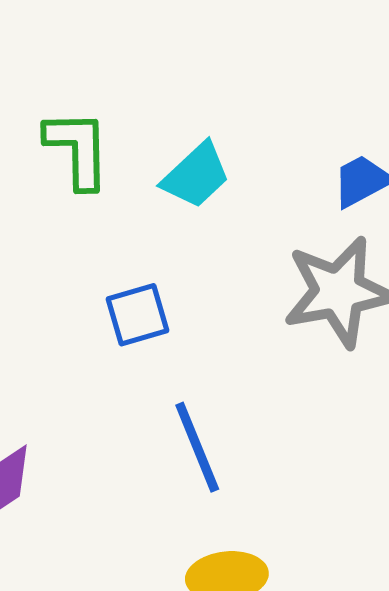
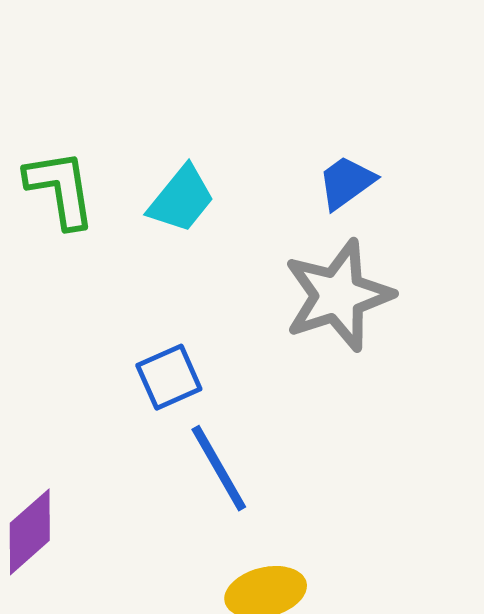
blue square: (138, 315) -> (169, 377), moved

